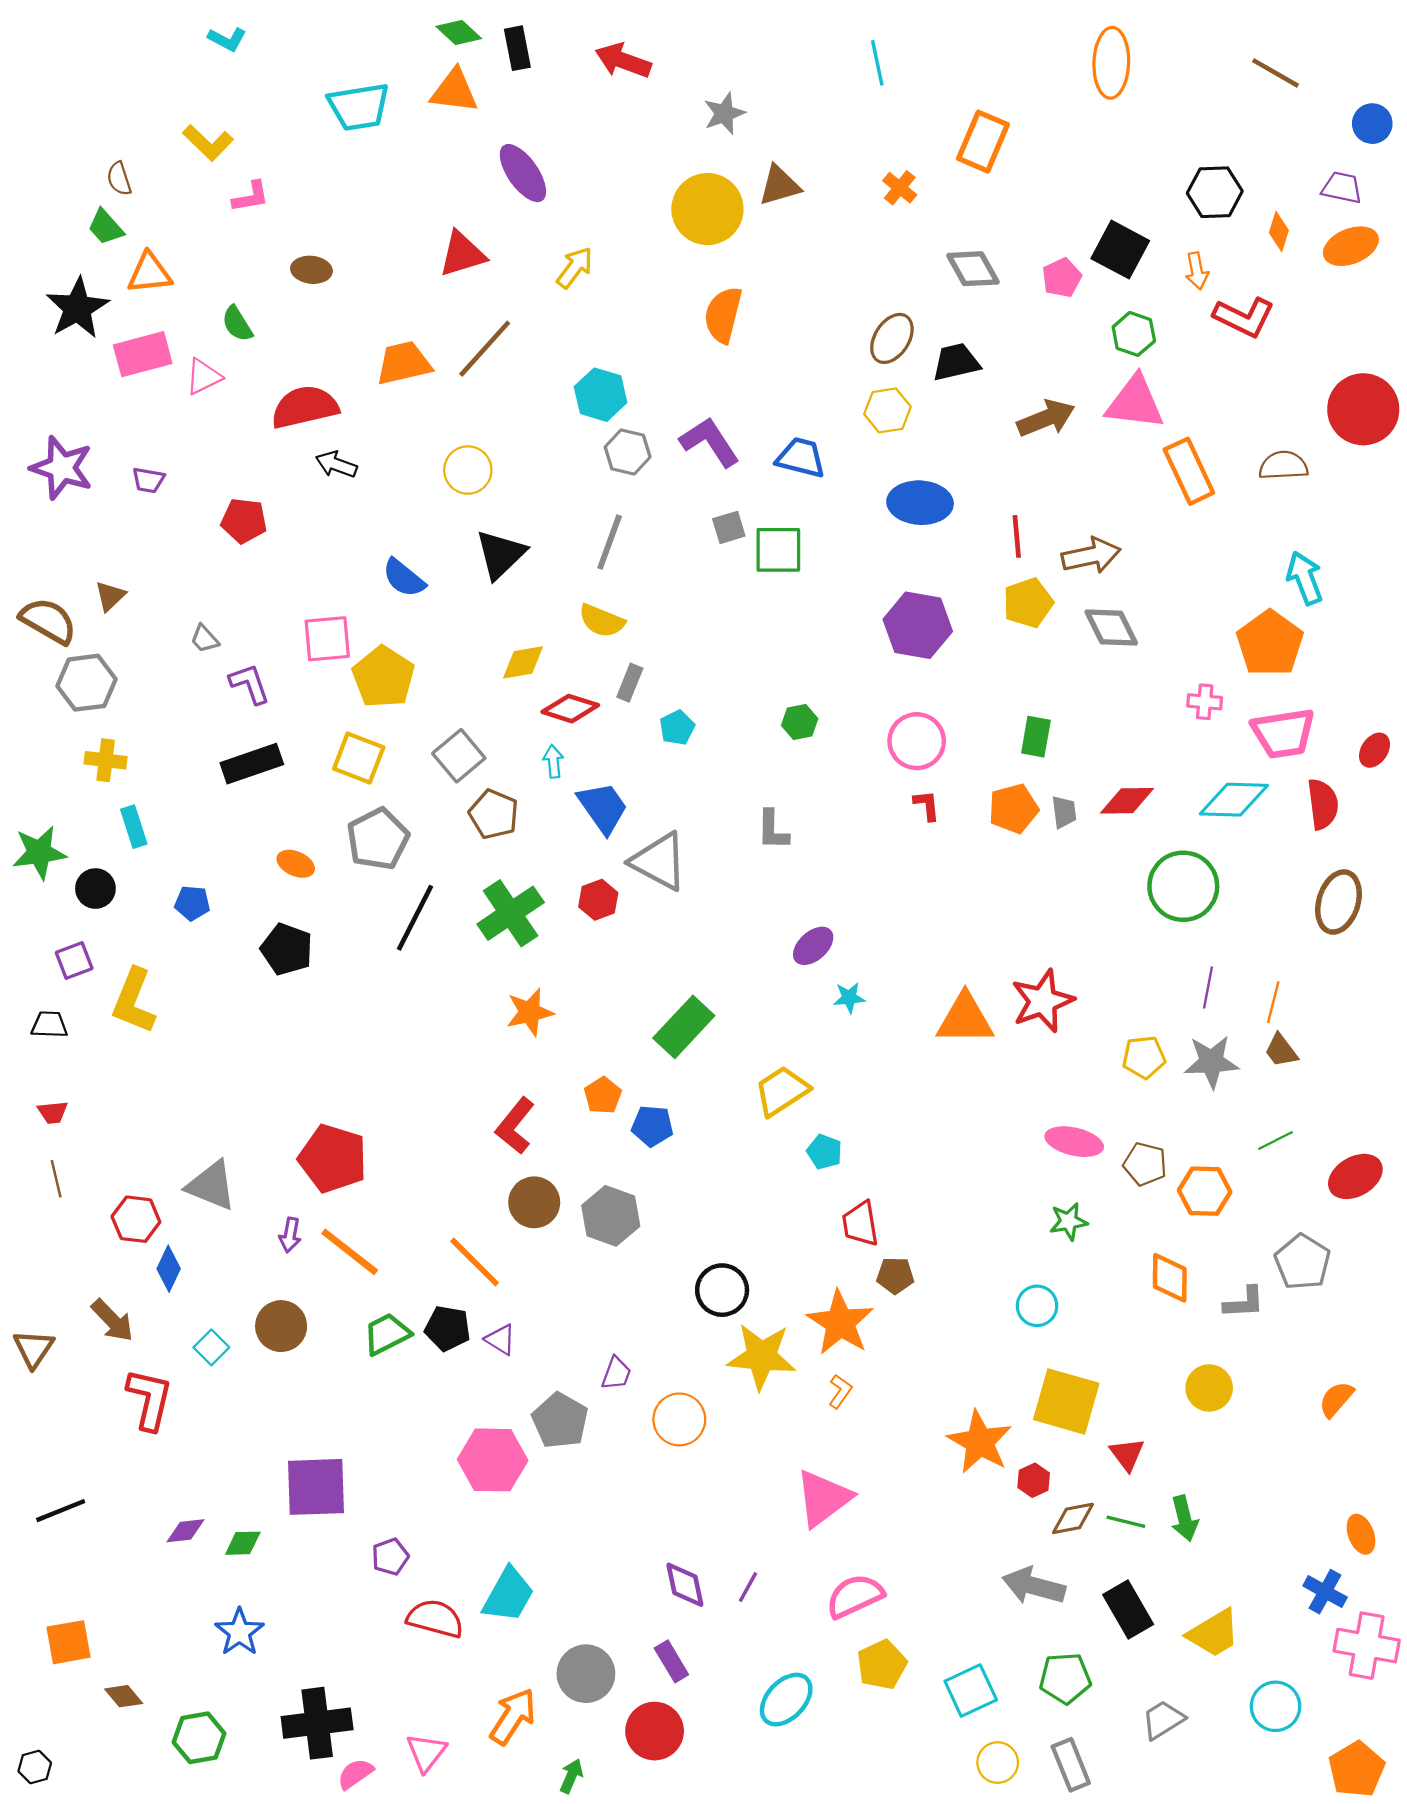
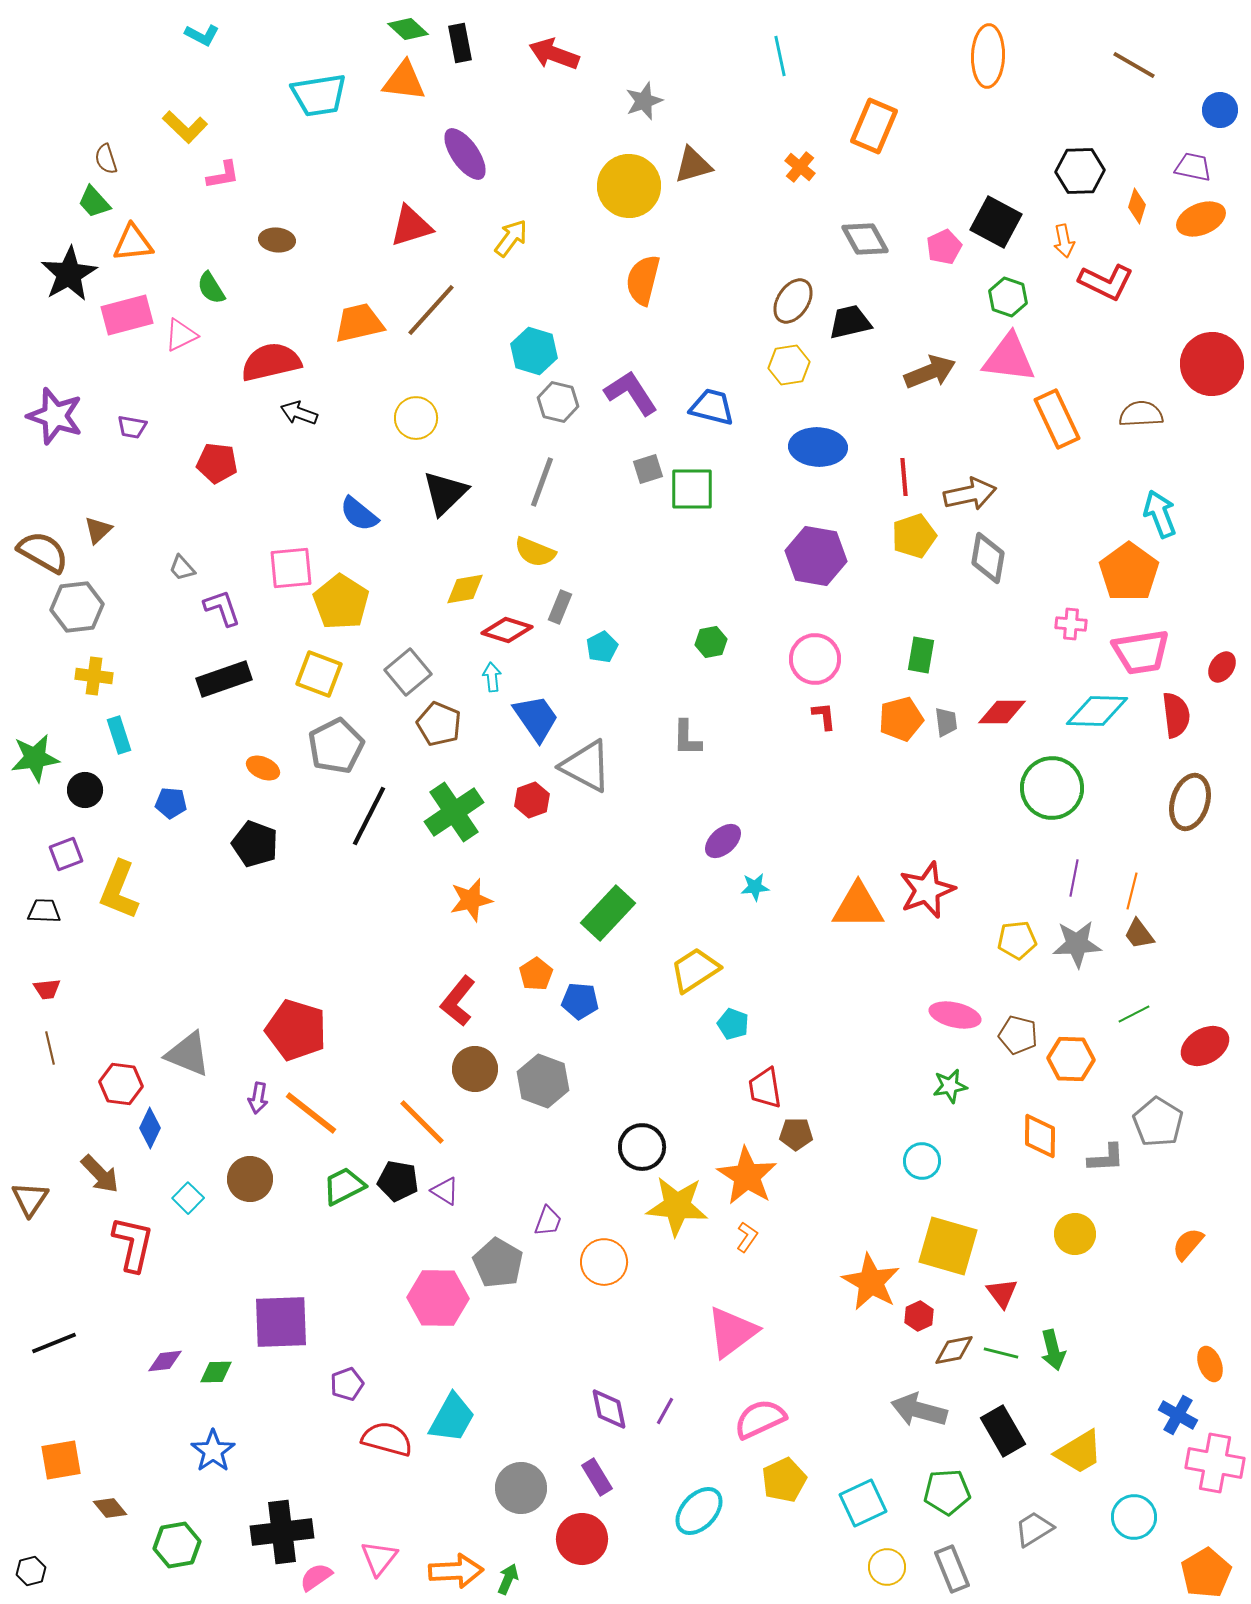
gray diamond: (1111, 628) -> (988, 558), turned 36
orange arrow: (513, 1716) -> (456, 1571), moved, turned 54

